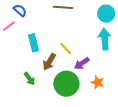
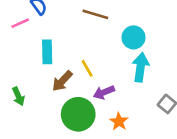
cyan circle: (106, 14) -> (133, 37), moved
green arrow: (29, 79) -> (18, 96), moved

